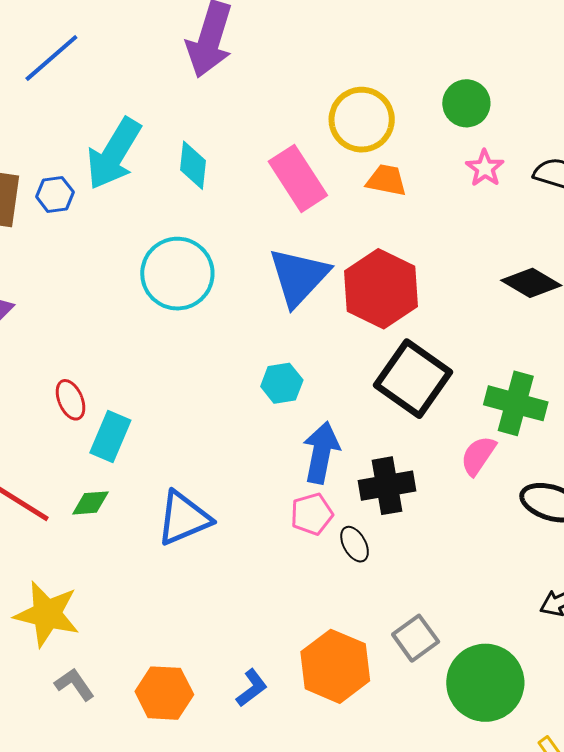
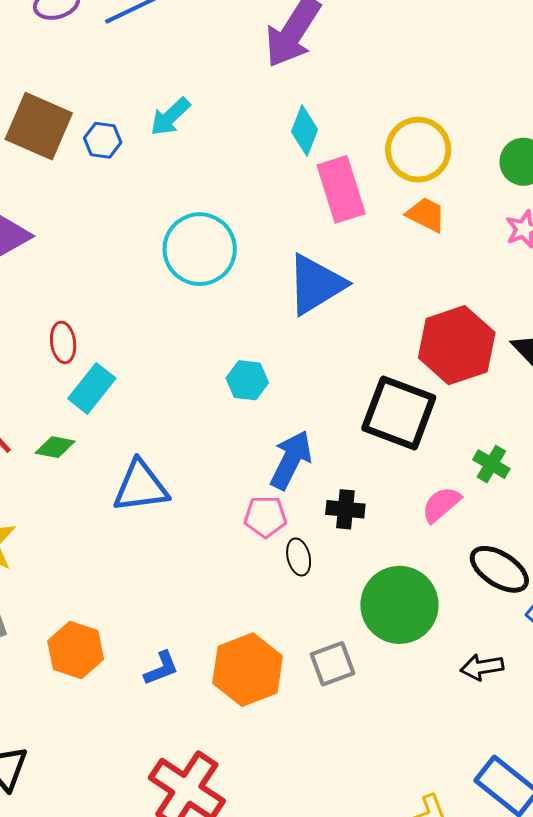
cyan arrow: (114, 154) -> (170, 117), size x0.6
cyan diamond: (193, 165) -> (305, 131), moved
red hexagon: (381, 289) -> (457, 345), moved
black square: (413, 379) -> (399, 413), turned -30
cyan hexagon: (282, 383) -> (247, 380), moved
green cross: (516, 403) -> (491, 464), size x0.6
black cross: (387, 486) -> (345, 509), size x0.7
green circle: (485, 683) -> (399, 605), moved

